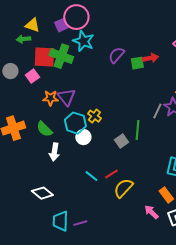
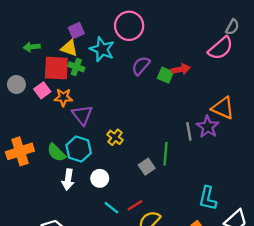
pink circle: (76, 17) -> (129, 26), moved
yellow triangle: (32, 25) -> (69, 48), moved
green cross: (61, 56) -> (76, 67), size x0.6
green square: (137, 63) -> (165, 75), turned 32
orange star: (50, 98) -> (63, 97), moved
gray line: (157, 111) -> (189, 131), turned -35
cyan hexagon: (75, 123) -> (79, 149), moved
white circle: (83, 137) -> (100, 178), moved

